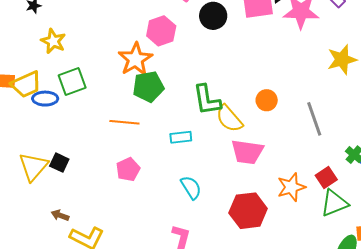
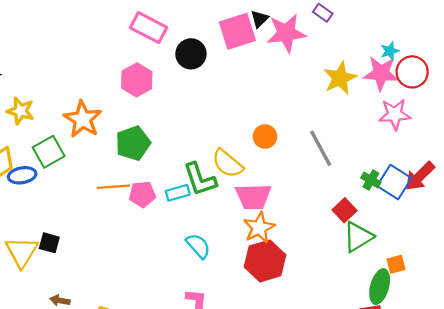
orange star: (135, 59) -> (83, 119), moved
green L-shape: (207, 100) -> (200, 179), moved
pink pentagon: (128, 169) -> (142, 194), moved, turned 30
orange star: (291, 187) -> (259, 228), moved

